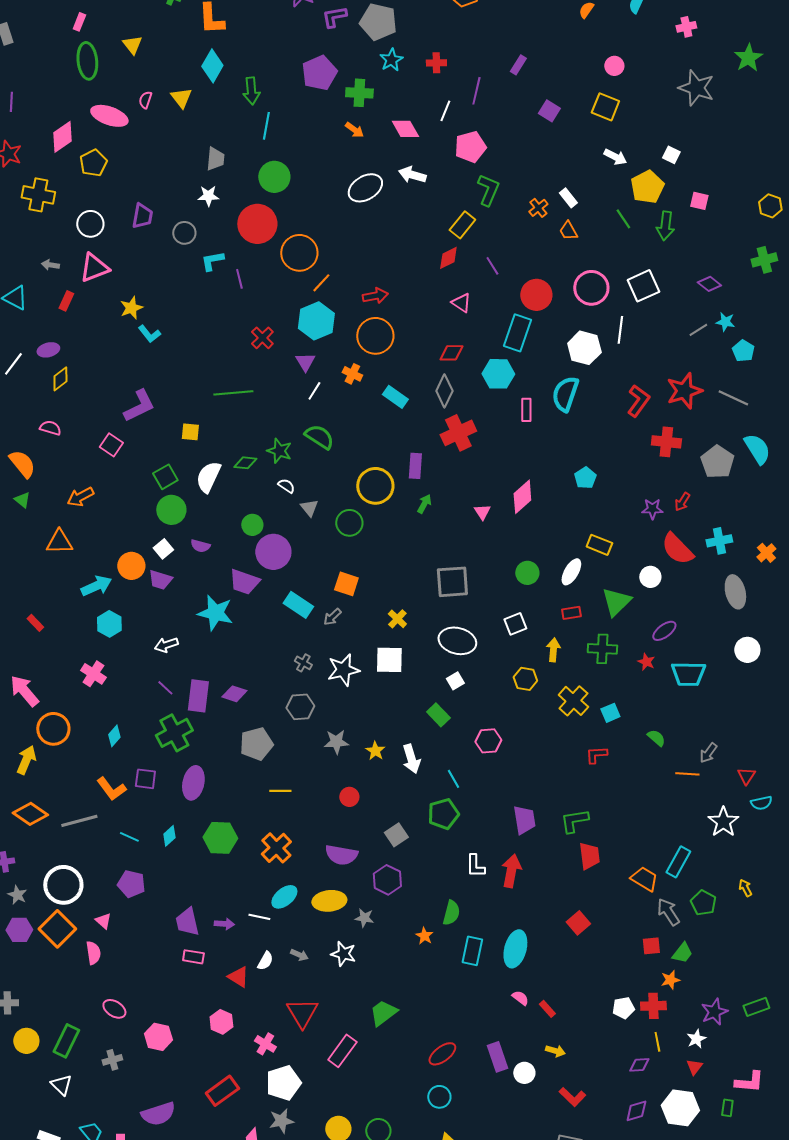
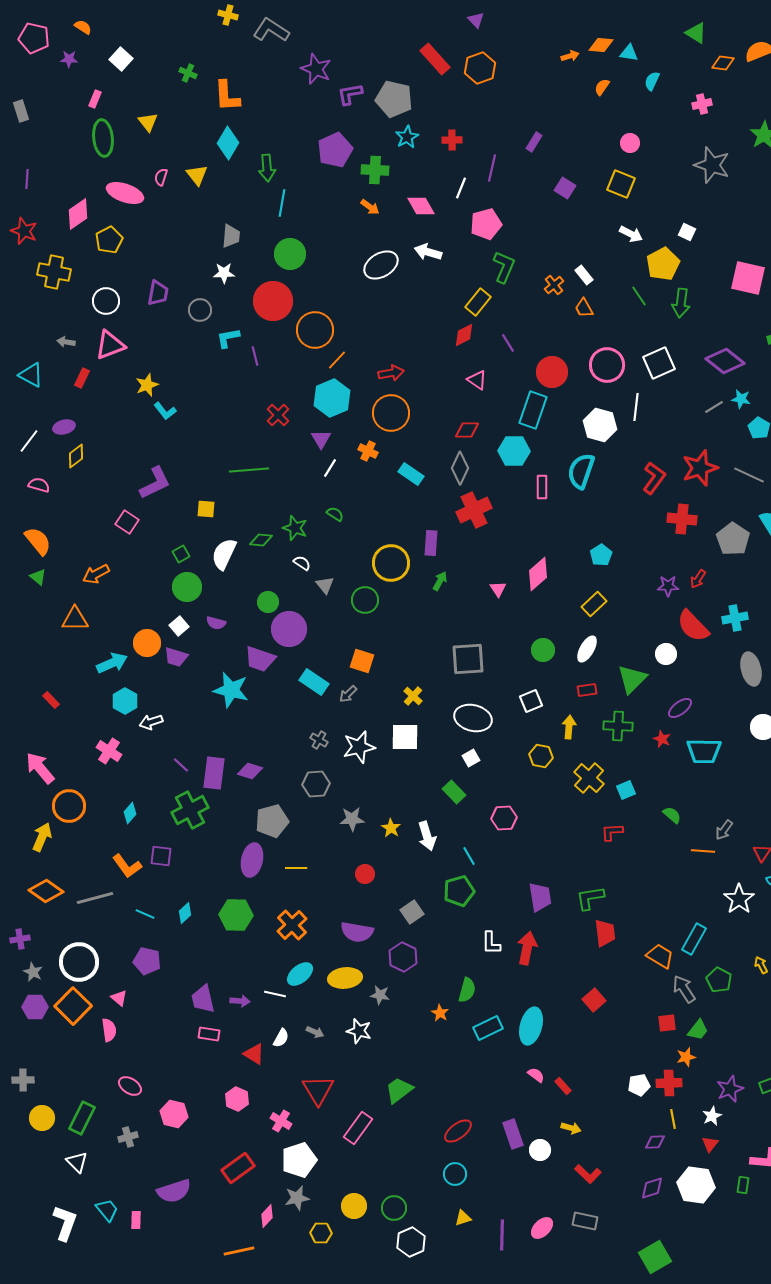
pink square: (699, 201) -> (748, 278), moved, size x1.8
purple diamond: (709, 284) -> (725, 361), size x1.6
pink semicircle: (50, 428) -> (39, 485), moved
green semicircle: (319, 437) -> (335, 514), size x0.6
green square: (165, 477) -> (181, 554), size x0.7
yellow rectangle: (599, 545) -> (594, 604), moved, turned -65
white arrow: (166, 645) -> (151, 722), moved
purple ellipse: (193, 783) -> (252, 860), moved
cyan rectangle: (472, 951) -> (488, 1028), turned 52

